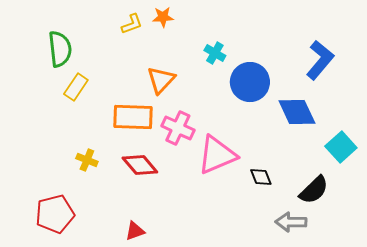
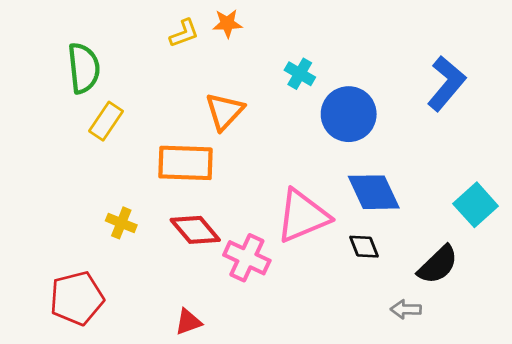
blue diamond: (297, 112) -> (374, 192), moved
pink cross: (178, 128) -> (247, 258), moved
gray arrow: (291, 222) -> (406, 309), size x0.7

